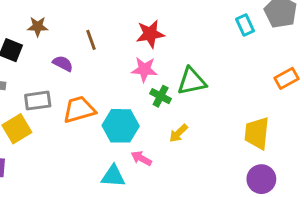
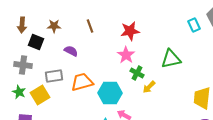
brown line: (91, 40) -> (90, 26), moved
pink star: (144, 69) -> (126, 55), turned 30
green triangle: (192, 81) -> (171, 59), moved
yellow arrow: (178, 133) -> (149, 87), moved

